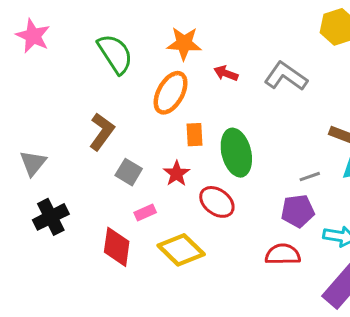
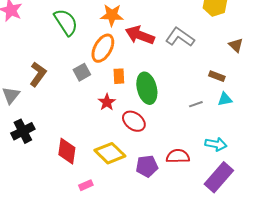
red arrow: (226, 73) -> (140, 35), size x1.8
brown L-shape: (102, 132) -> (38, 74), moved
gray square: (129, 172) -> (82, 72), moved, turned 30
purple pentagon: (298, 211) -> (147, 166), moved
pink rectangle: (145, 212) -> (86, 185), moved

